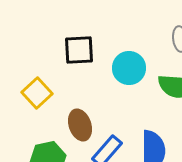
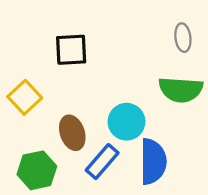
cyan circle: (129, 68) -> (126, 122), moved

